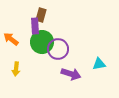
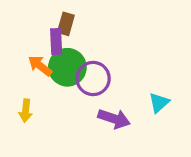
orange arrow: (11, 39) -> (40, 66), moved
cyan triangle: (99, 64) -> (159, 103), turned -32

